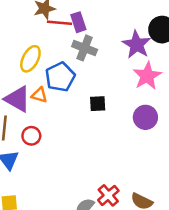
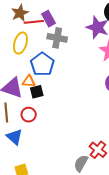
yellow ellipse: (30, 59) -> (20, 43), moved
black square: (98, 104) -> (37, 92), moved

